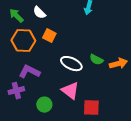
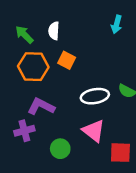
white semicircle: (39, 13) -> (54, 31), turned 48
white ellipse: (71, 64) -> (95, 96), turned -35

